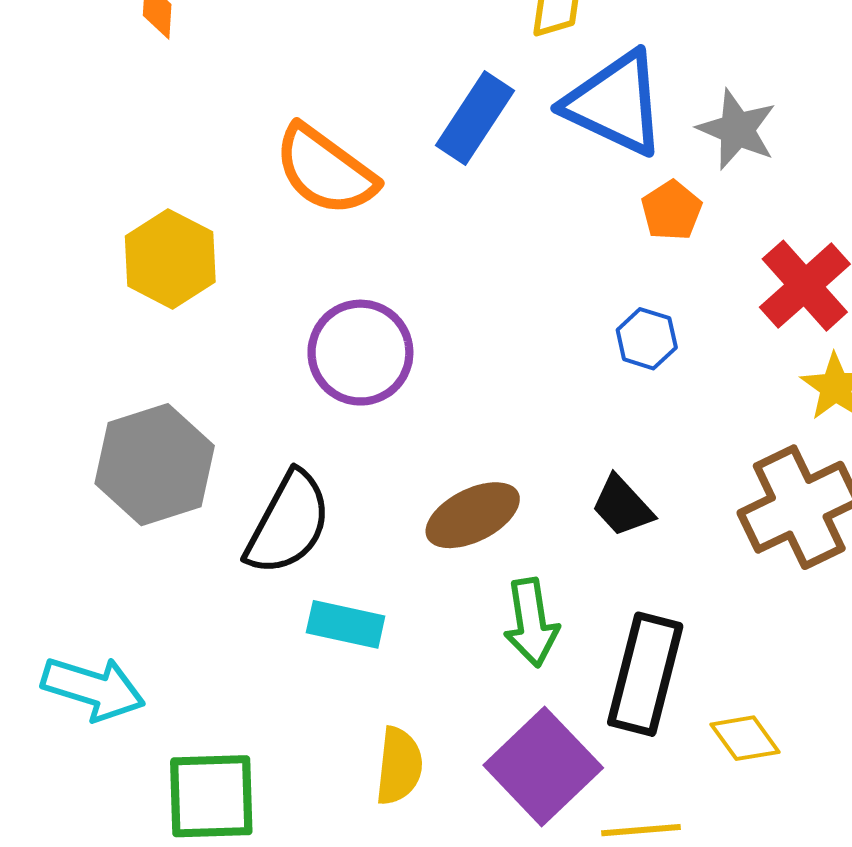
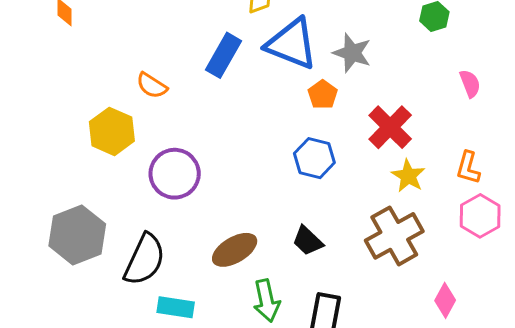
orange semicircle: (325, 170) -> (152, 86), size x0.6
yellow hexagon: (170, 259) -> (112, 131), moved
blue hexagon: (647, 339) -> (314, 158), size x1.4

